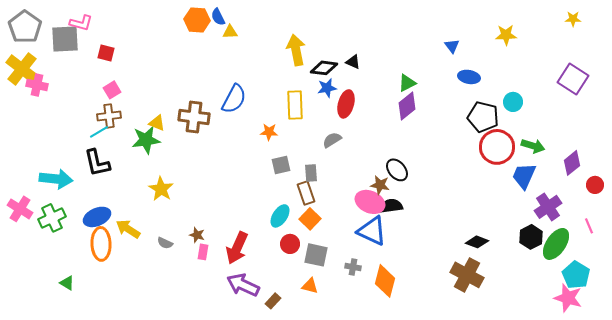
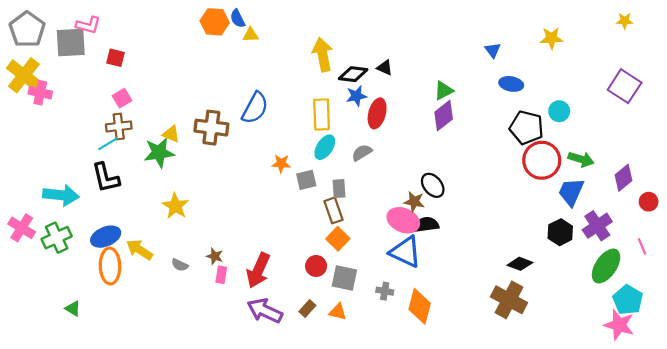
orange star: (269, 132) -> (281, 164), moved
cyan ellipse: (280, 216) -> (325, 147), moved
black hexagon: (531, 237) -> (560, 232), moved
brown rectangle: (273, 301) -> (307, 309), moved

